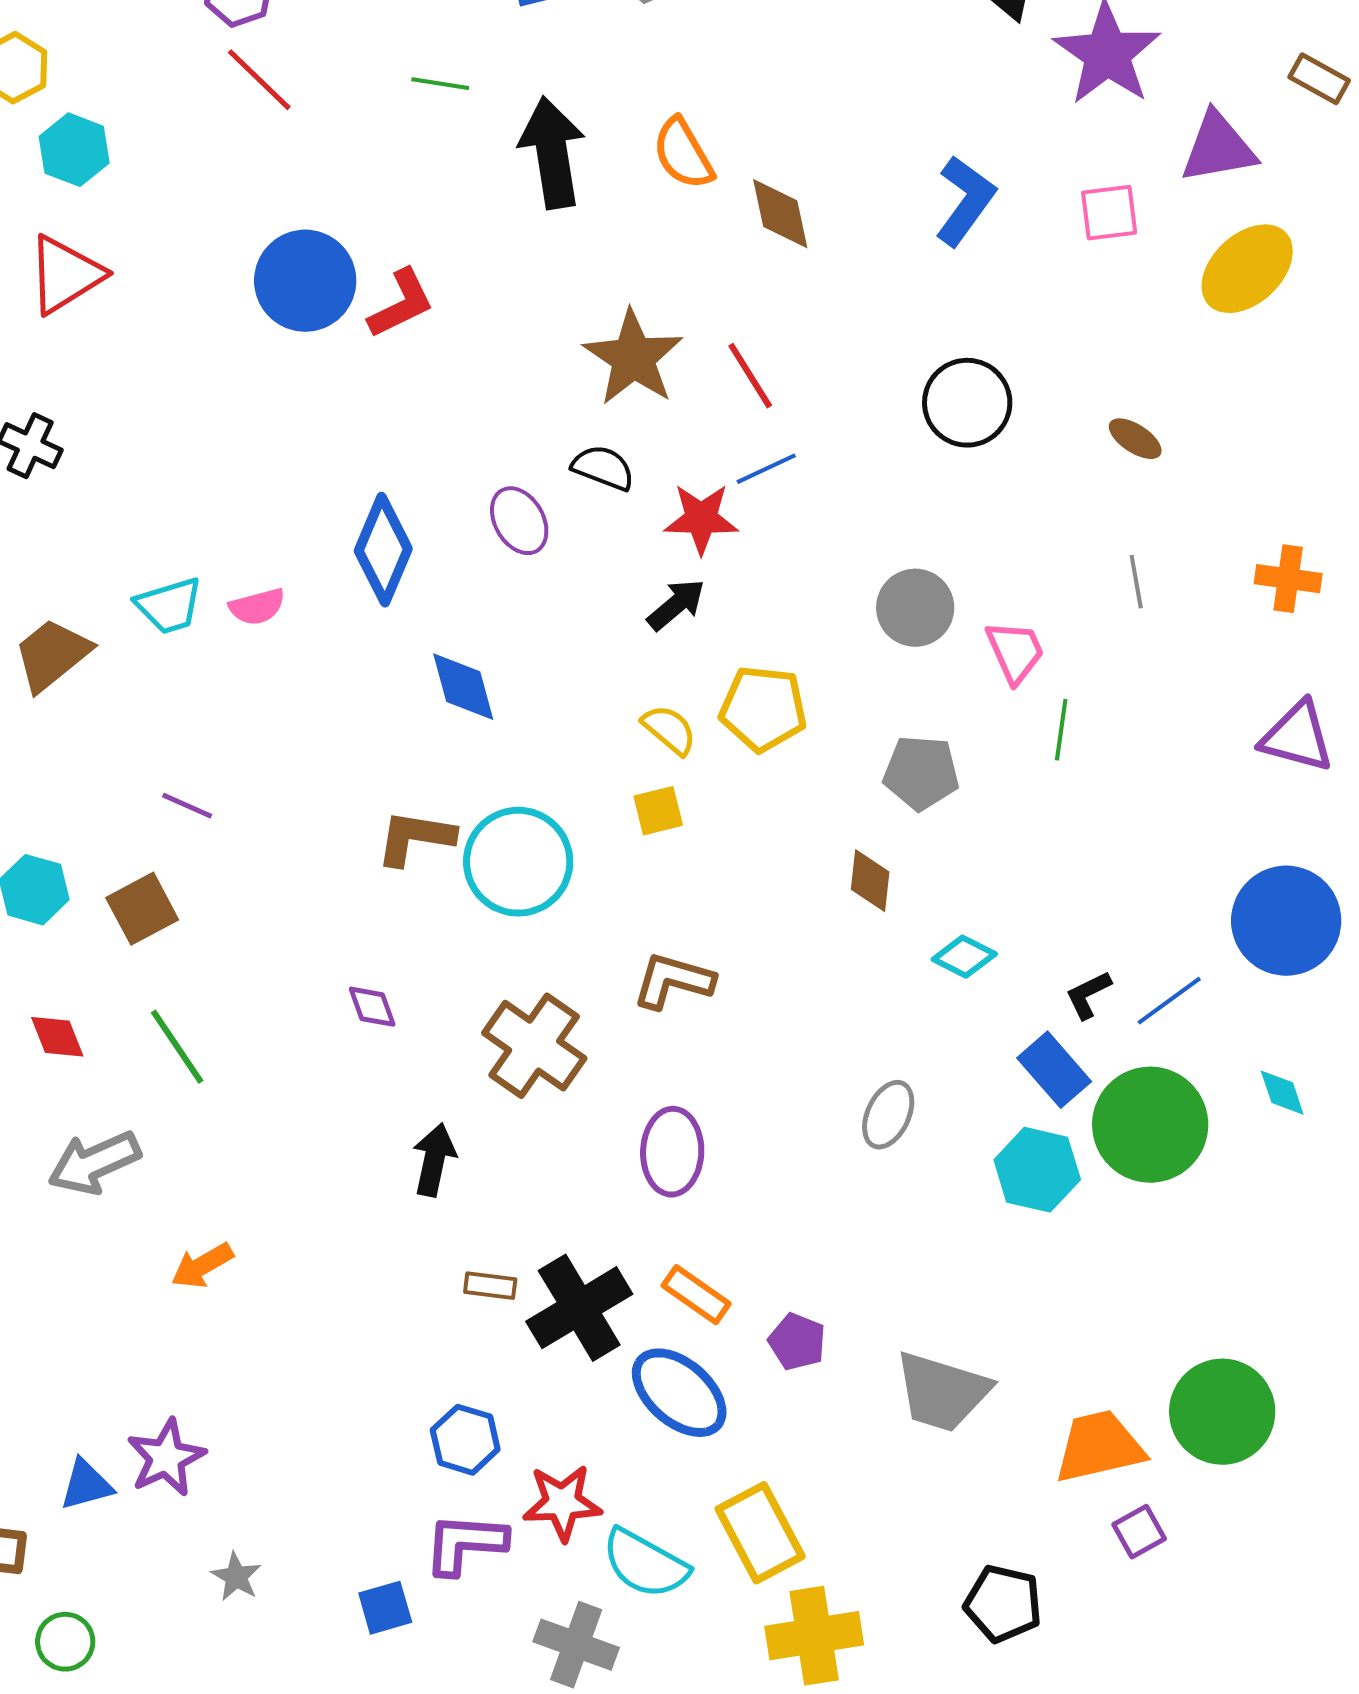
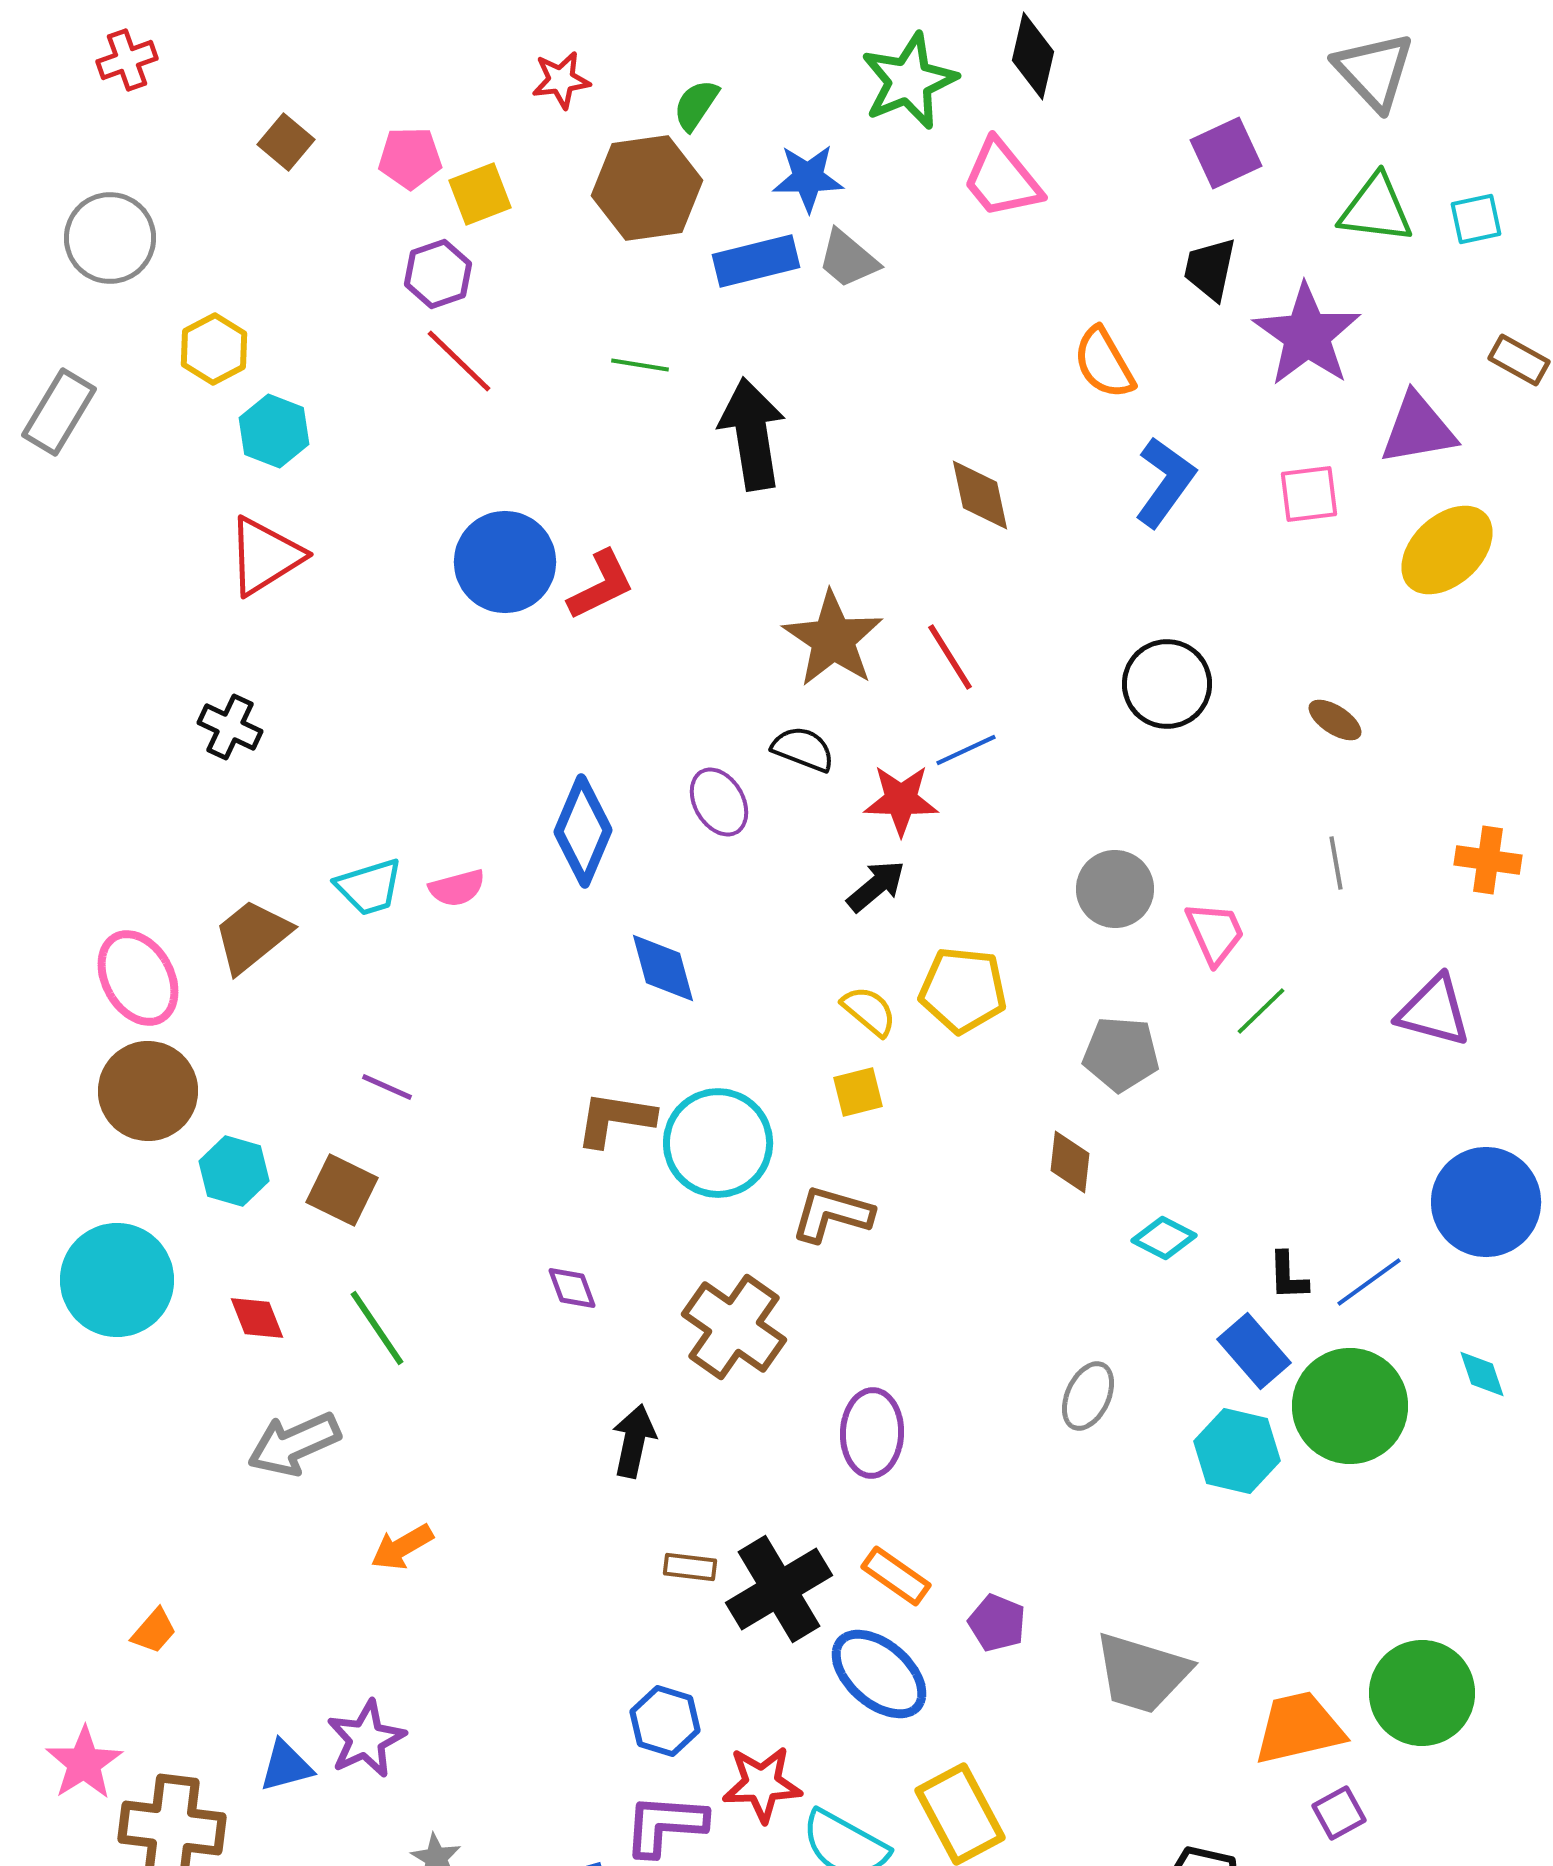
orange semicircle: (683, 154) -> (1104, 363), moved
green line: (1061, 730) -> (1261, 1011), turned 38
purple triangle: (1297, 737) -> (1434, 1011), moved
brown square: (142, 909) -> (342, 1190), turned -36
brown L-shape: (673, 981) -> (832, 1214), moved
black L-shape: (1088, 995) -> (1288, 1276), turned -66

